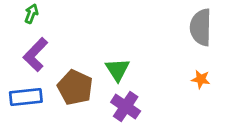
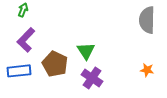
orange star: (201, 79) -> (147, 70), moved

